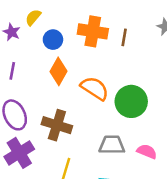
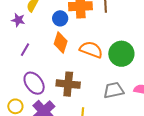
blue circle: (53, 40) -> (60, 18), moved
purple line: (12, 71) -> (25, 50), turned 32

